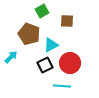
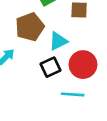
brown pentagon: (29, 34) -> (30, 27), turned 30

